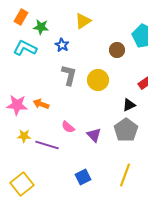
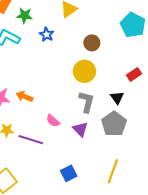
brown circle: (117, 50) -> (92, 43), moved
gray L-shape: (69, 75) -> (87, 102), moved
black triangle: (129, 105) -> (117, 98), turned -40

